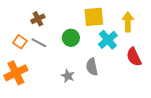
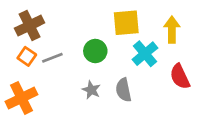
brown cross: (38, 19) -> (30, 26), moved, size x1.5
gray line: (39, 43) -> (52, 58), turned -49
gray star: (68, 76) -> (91, 90), moved

